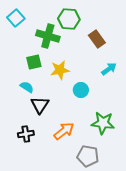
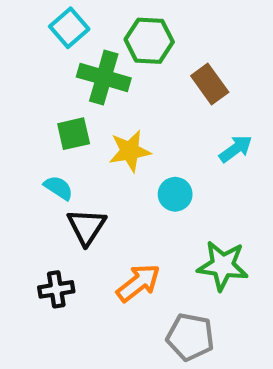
cyan square: (16, 18) -> (69, 28), moved

